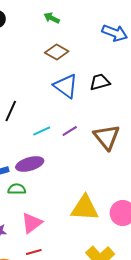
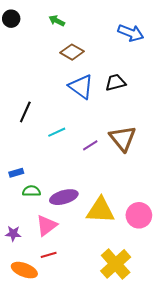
green arrow: (52, 18) -> (57, 21), moved
purple line: (70, 131) -> (90, 145), moved
purple ellipse: (30, 164) -> (64, 197), moved

